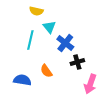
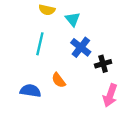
cyan triangle: (49, 27) -> (73, 19), moved
black cross: (77, 62) -> (103, 64), moved

